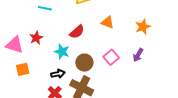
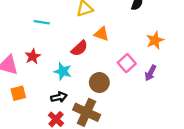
orange triangle: (108, 22) -> (101, 34), moved
pink square: (111, 57) -> (127, 63), moved
brown circle: (84, 63) -> (99, 83), moved

